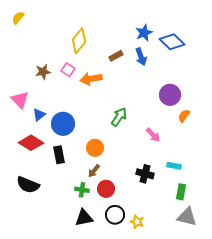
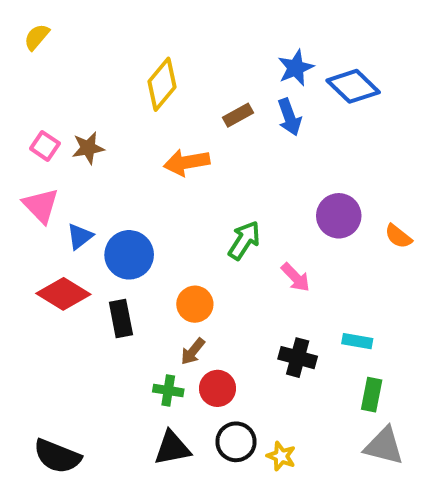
pink square: (68, 70) -> (45, 146), moved
purple circle: (170, 95) -> (339, 216), moved
orange semicircle: (184, 116) -> (398, 236), moved, turned -88
pink arrow: (153, 135) -> (296, 277), moved
black semicircle: (28, 185) -> (57, 456), moved

